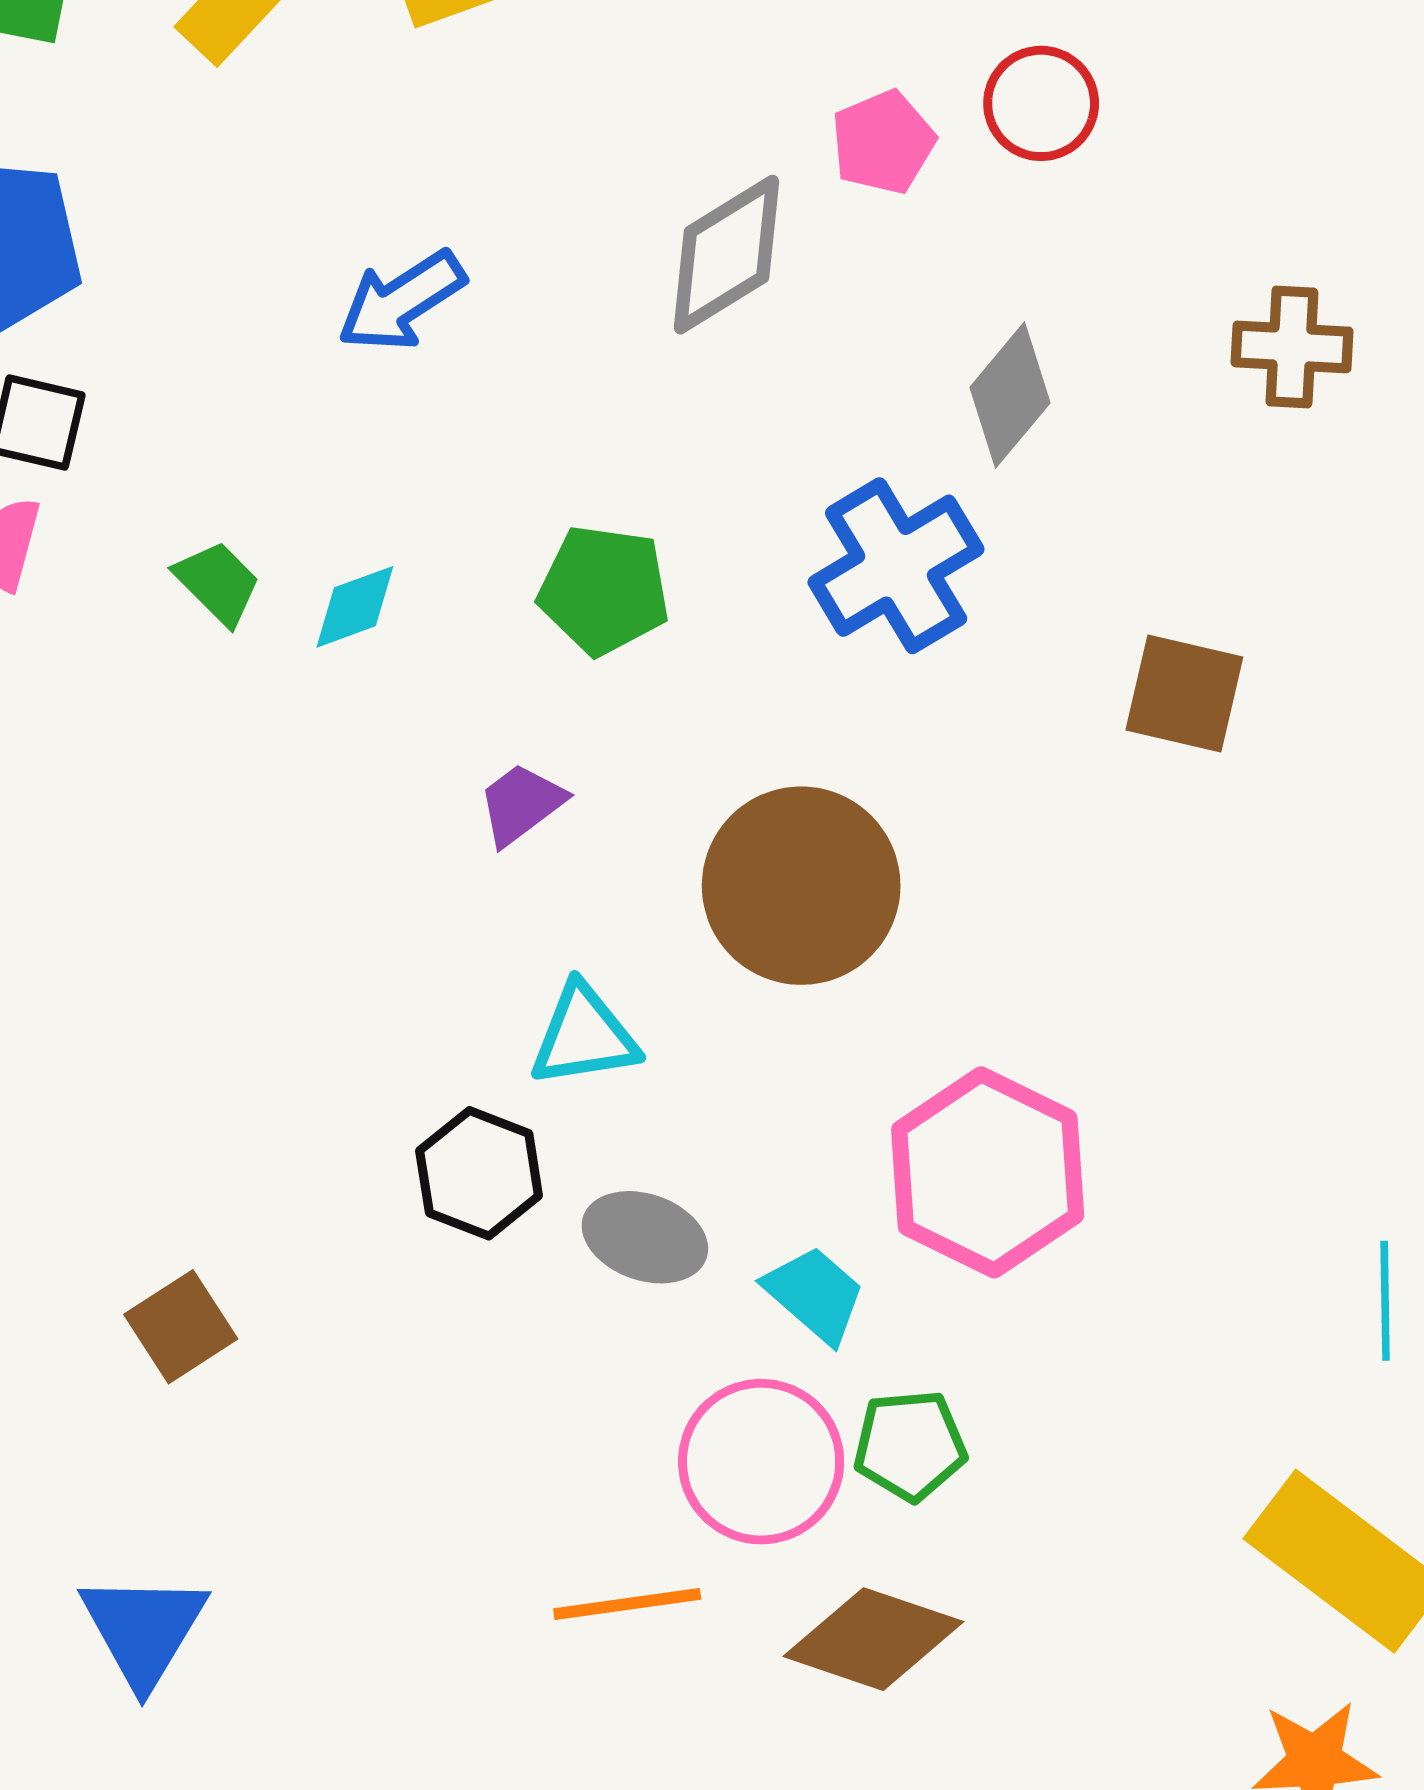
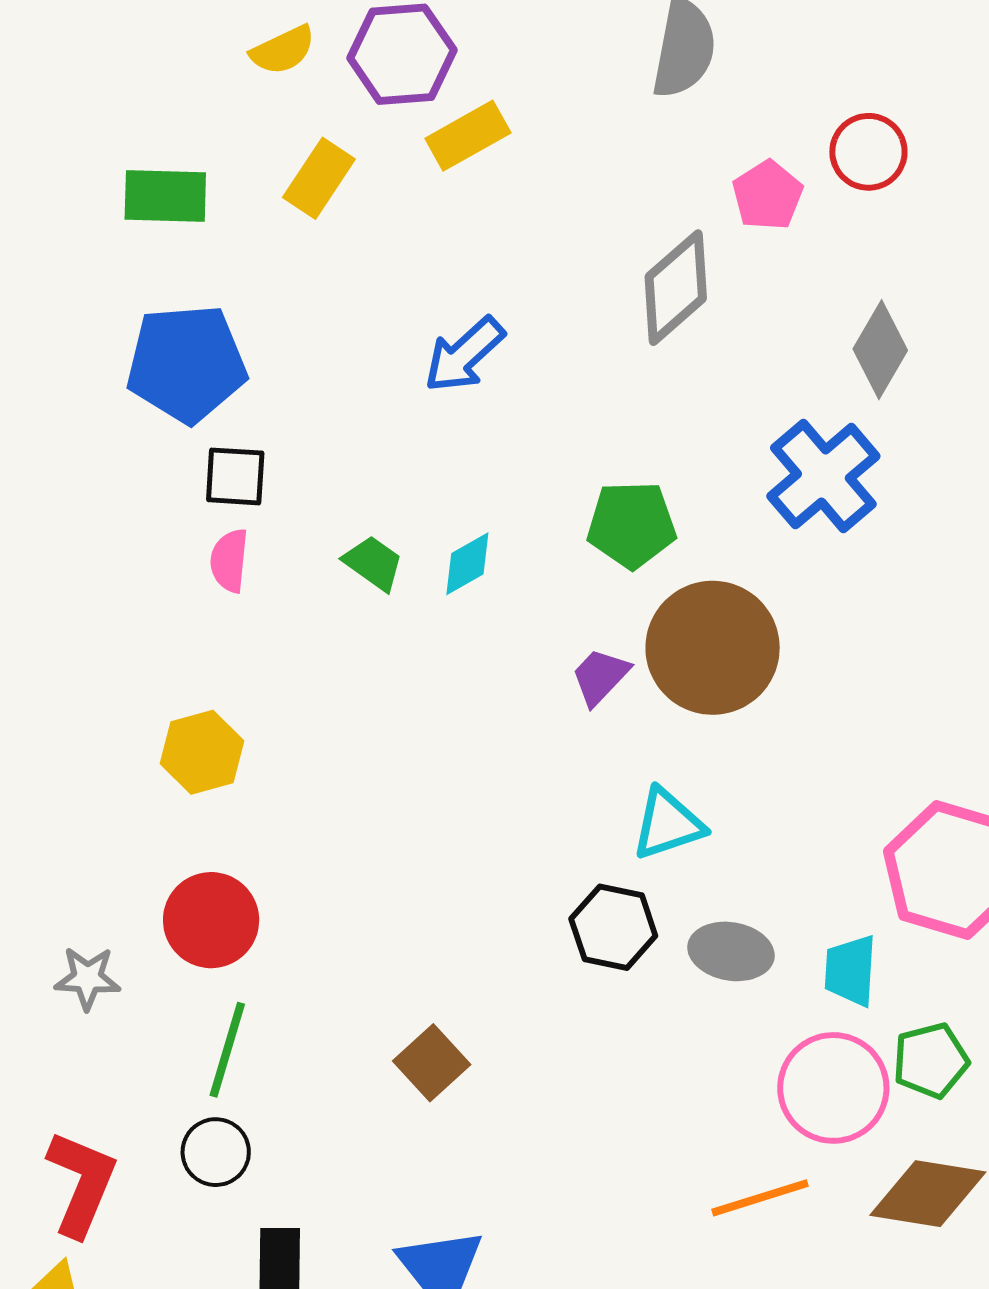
brown circle: (801, 886) -> (713, 648), moved
cyan trapezoid: (815, 1294) -> (850, 971), turned -118

